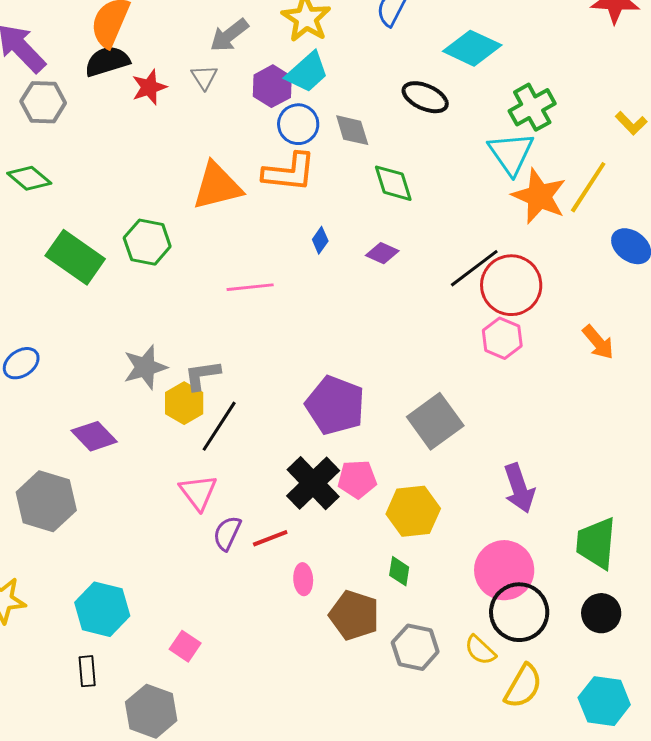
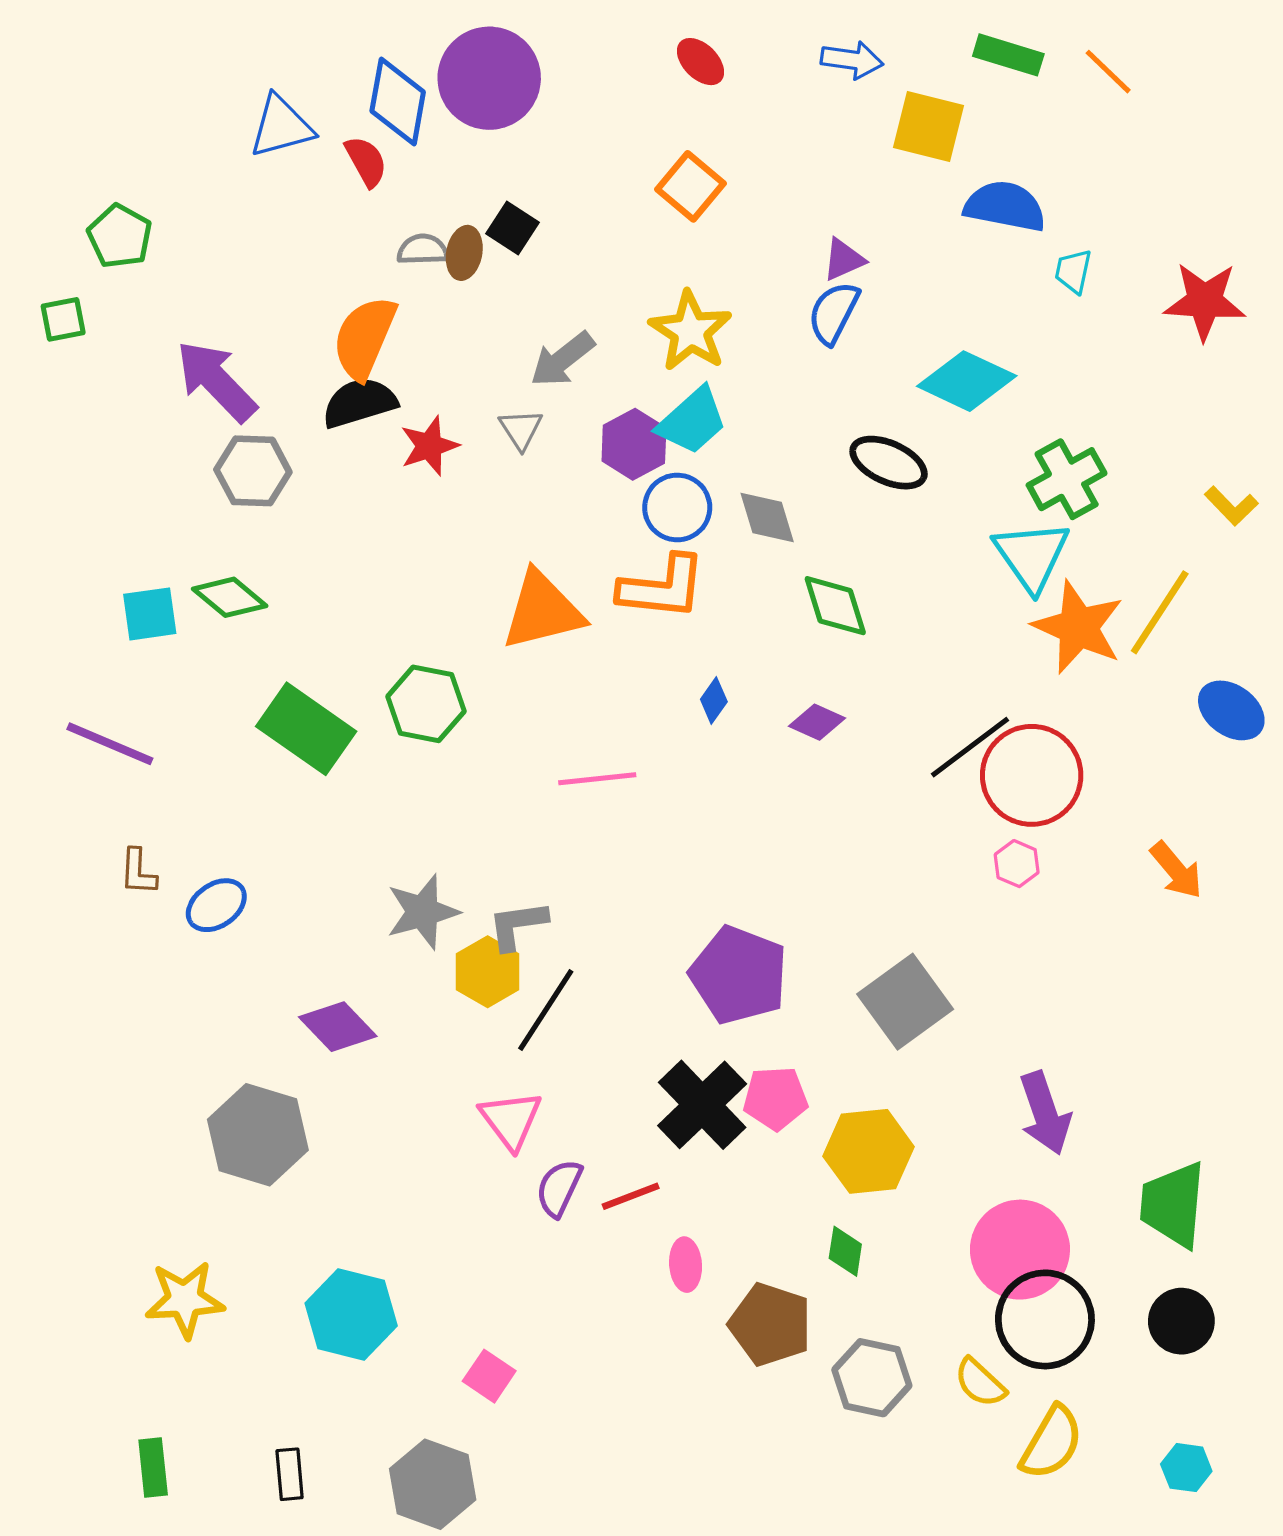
pink hexagon: (502, 338) -> (1017, 864), size x0.7
black rectangle: (87, 671) -> (290, 1474), moved
cyan hexagon: (604, 701) -> (1186, 1468), size x0.6

